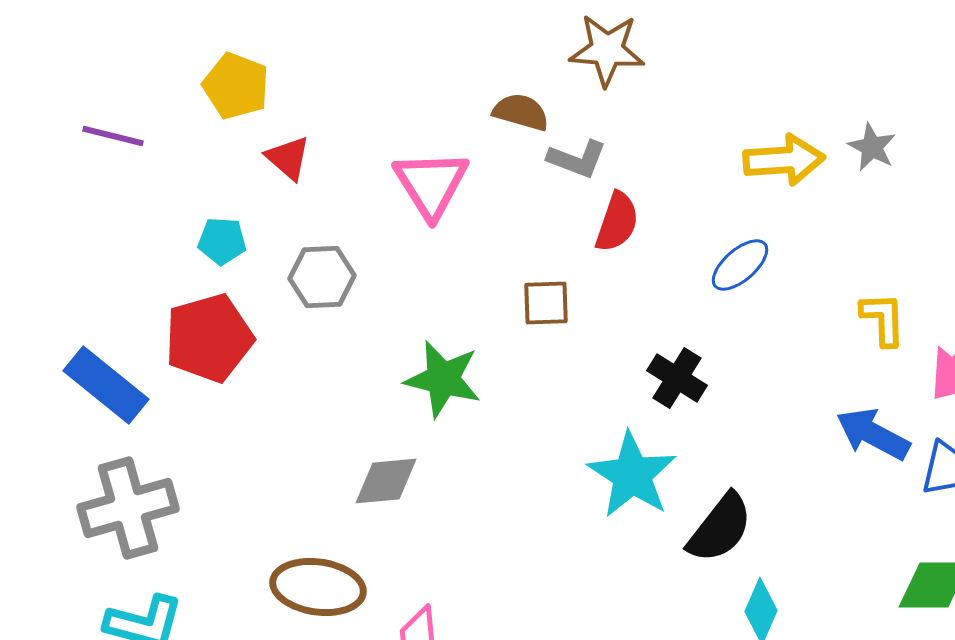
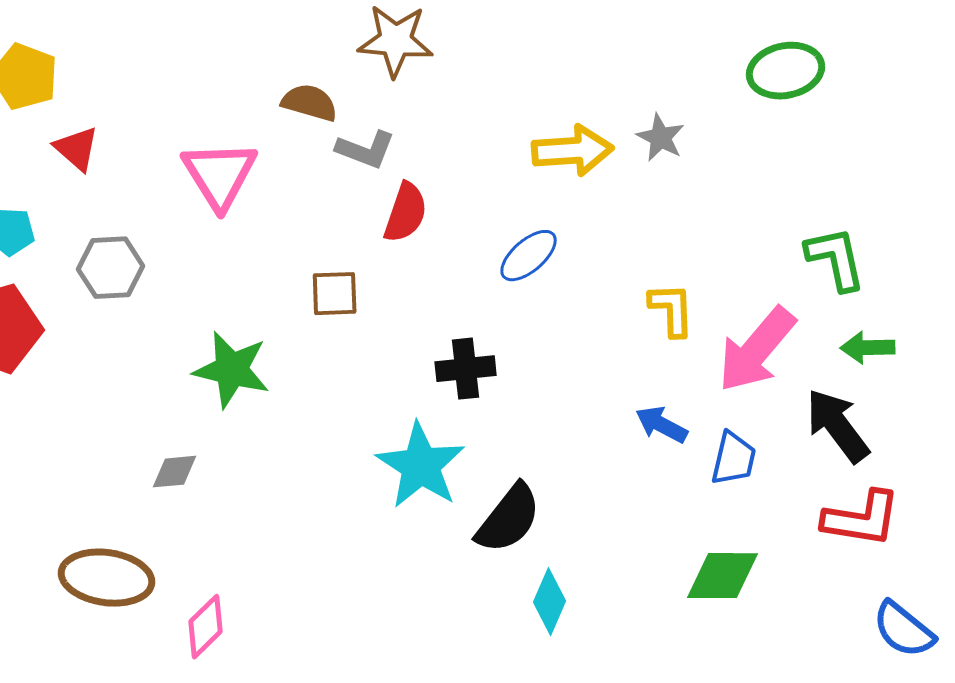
black cross: (677, 378) -> (466, 369), turned -38
blue arrow: (873, 434) -> (662, 425), size x0.7
gray diamond: (386, 481) -> (175, 472), size x0.7

